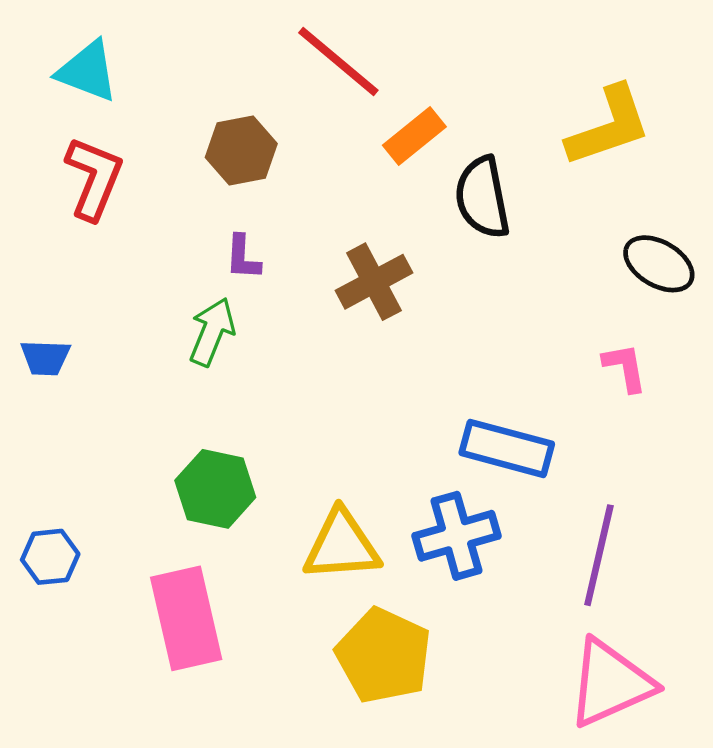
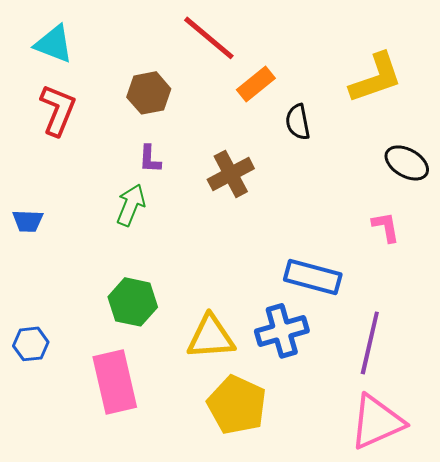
black semicircle: (482, 197) -> (298, 122), size x0.7

